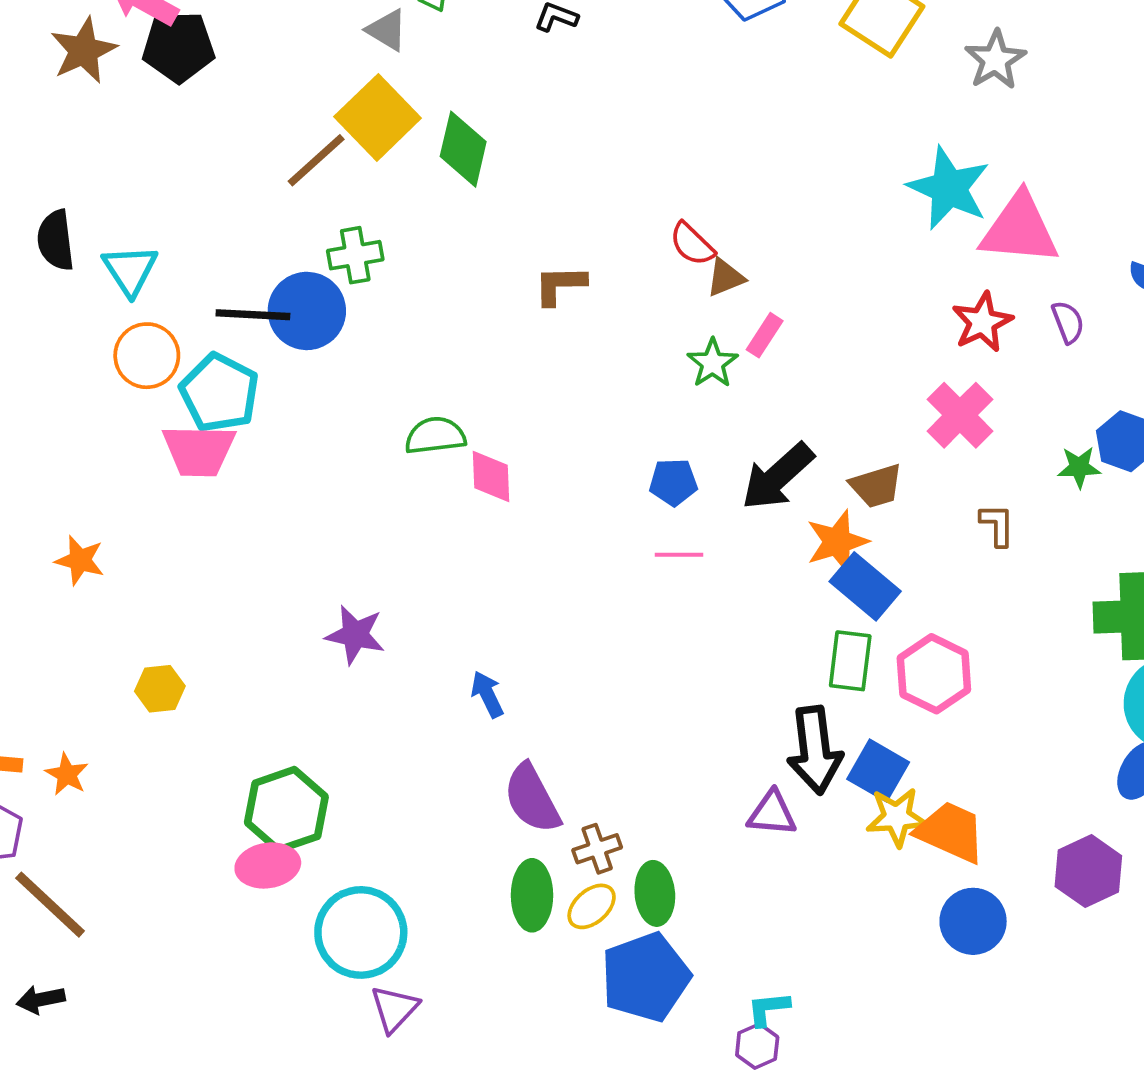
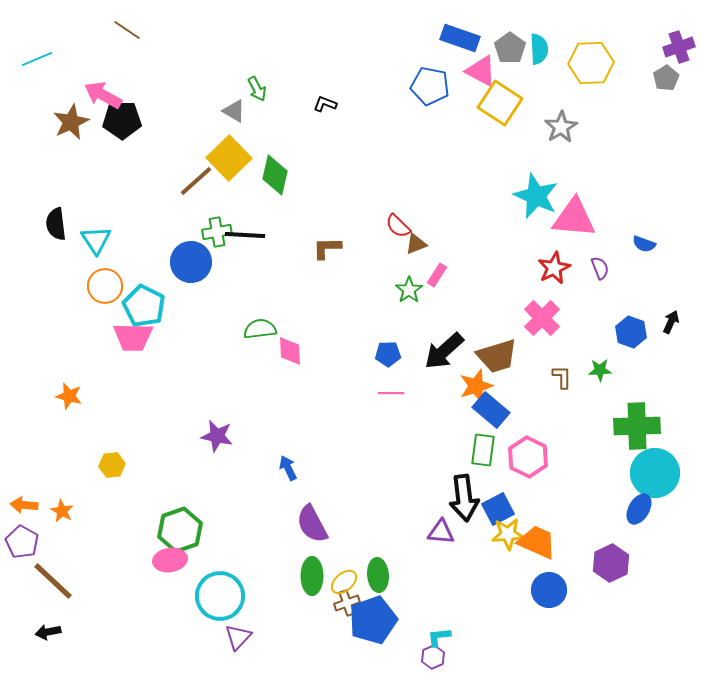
black line: (253, 315) -> (245, 235), moved
green star: (1079, 467) -> (600, 370), moved
brown trapezoid: (876, 486) -> (497, 356), size x1.4
blue square: (878, 771) -> (498, 509), turned 32
brown cross: (597, 849) -> (347, 603), moved

